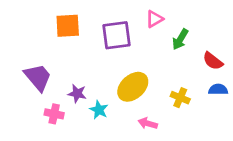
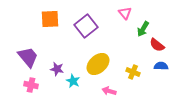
pink triangle: (154, 19) -> (125, 13), moved, turned -40
purple square: (116, 35) -> (86, 26), turned -30
green arrow: (180, 39) -> (143, 29), moved
pink cross: (54, 114) -> (31, 85), moved

